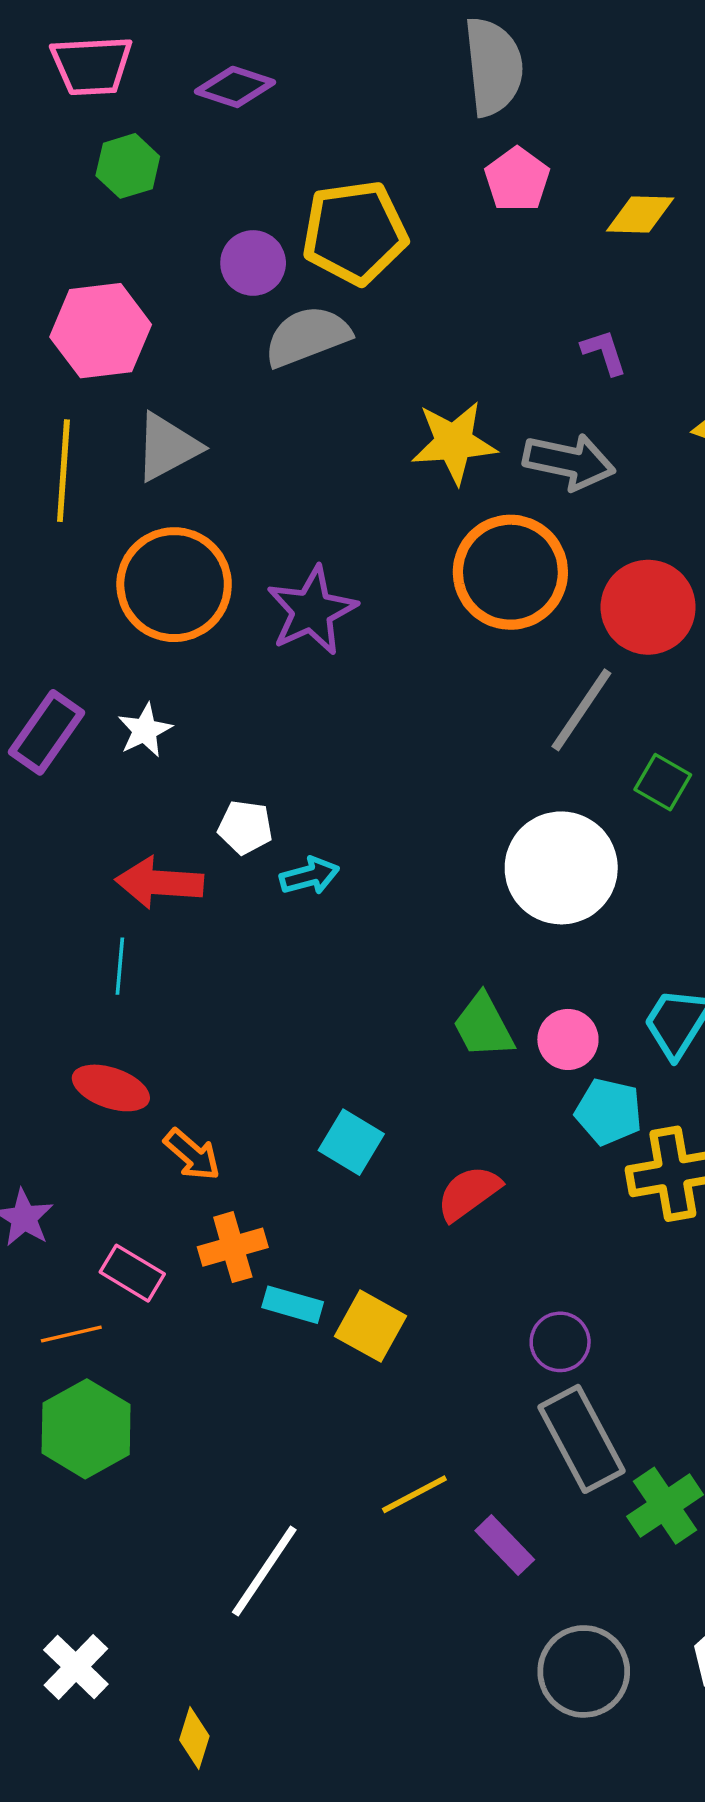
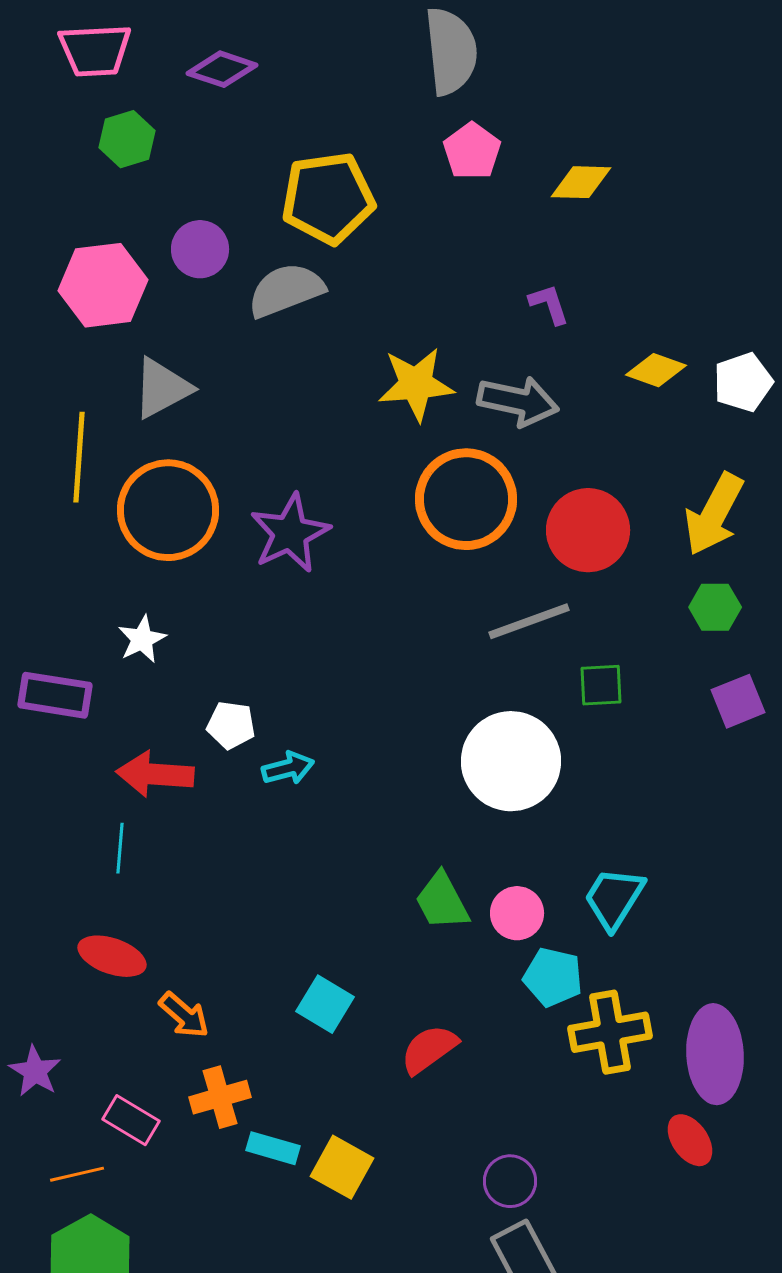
purple circle: (253, 263) -> (200, 249), moved
yellow line: (63, 471) -> (79, 457), moved
gray line: (581, 710) -> (529, 621), turned 36
purple rectangle: (47, 732) -> (55, 695), moved, turned 64
green square: (663, 782) -> (601, 685), turned -33

